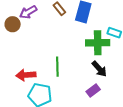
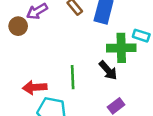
black arrow: (99, 69) -> (108, 70), moved

